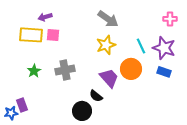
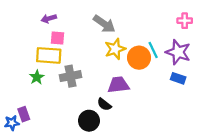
gray arrow: (108, 19) -> (104, 24), moved
yellow rectangle: (31, 35) -> (49, 55), moved
orange circle: (131, 69) -> (139, 58), moved
purple trapezoid: (109, 78) -> (118, 85), turned -55

